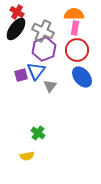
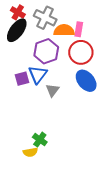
orange semicircle: (74, 14) -> (64, 30), moved
gray cross: (43, 31) -> (45, 18), moved
yellow semicircle: (27, 156) -> (30, 152), moved

